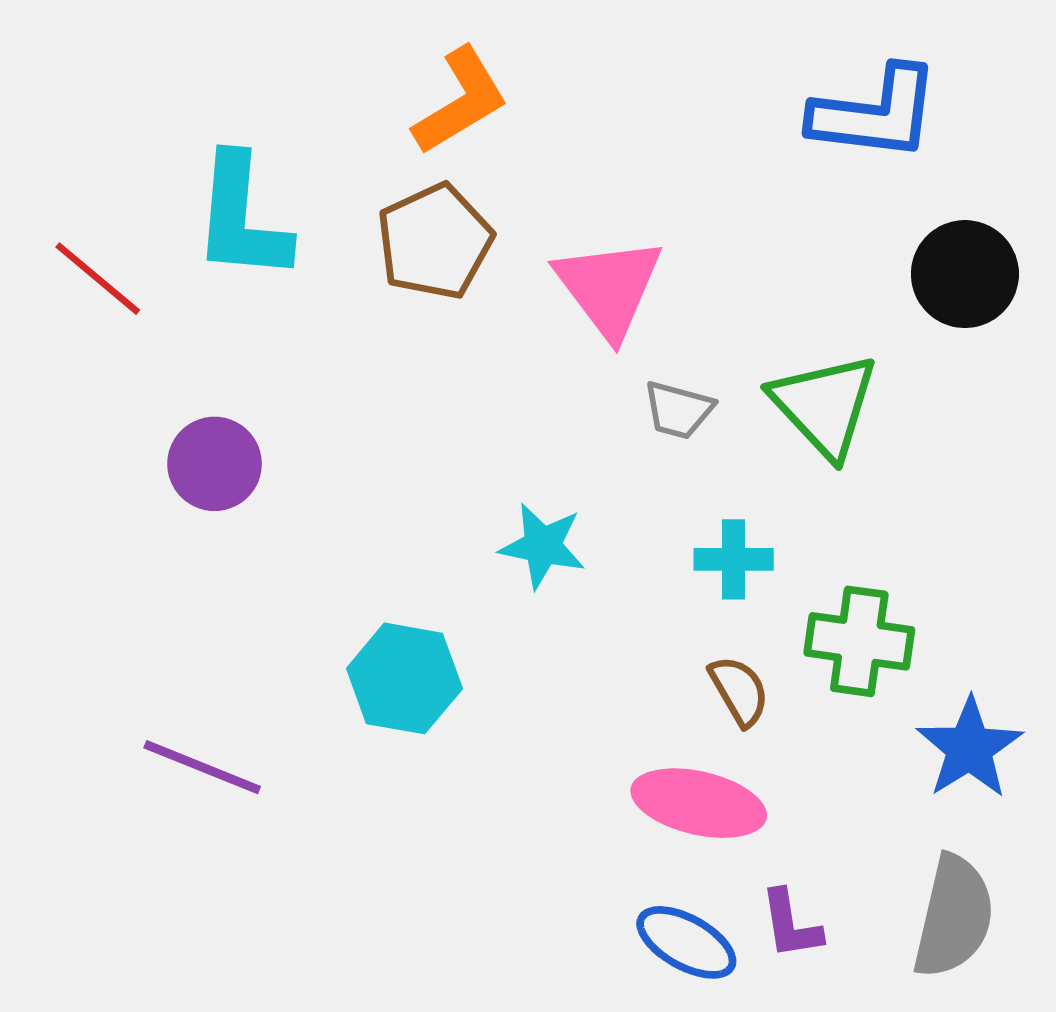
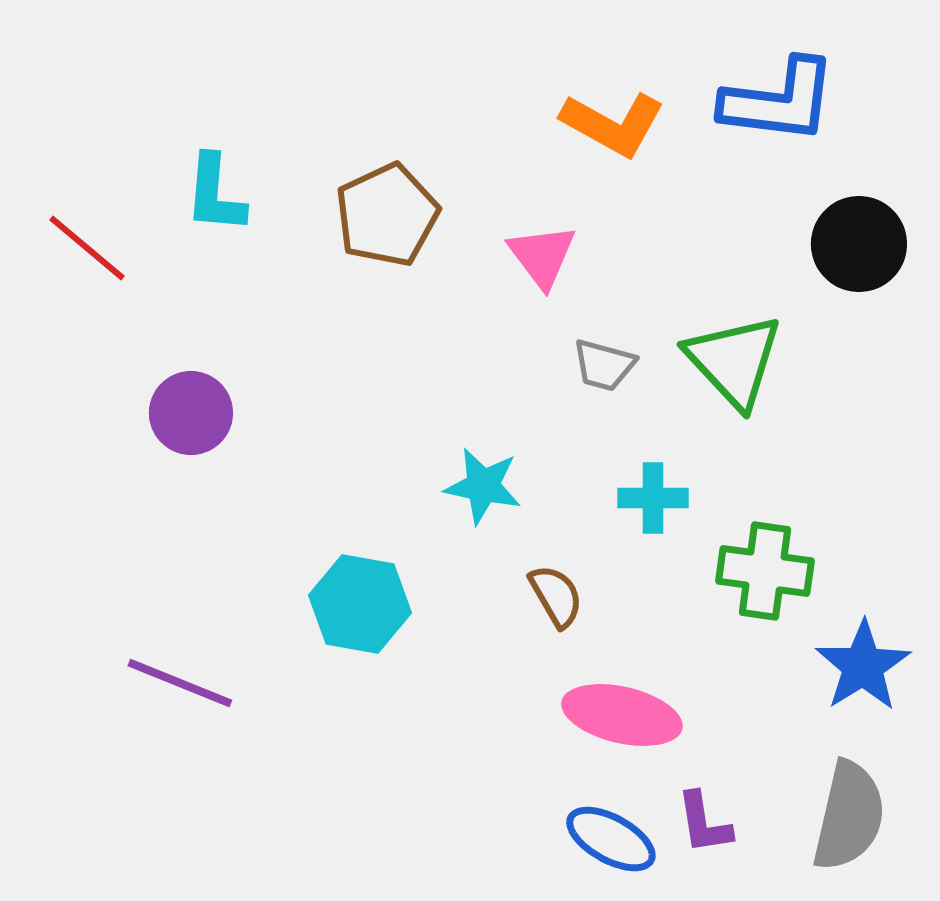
orange L-shape: (461, 101) -> (613, 124), moved, turned 60
cyan L-shape: (242, 218) -> (215, 194), size x0.7
pink triangle: (609, 288) -> (542, 256), size x0.7
brown semicircle: (739, 691) -> (556, 596), moved

